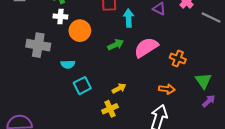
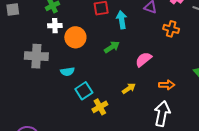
pink semicircle: (146, 47) -> (144, 59), moved, size x0.7
orange cross: (178, 58) -> (171, 29), moved
yellow arrow: (119, 88) -> (129, 88), moved
yellow cross: (110, 109) -> (100, 107), moved

